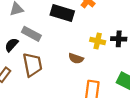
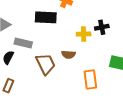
brown trapezoid: (32, 65) -> (46, 64), moved

